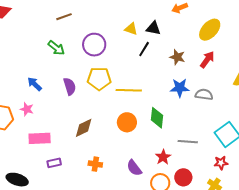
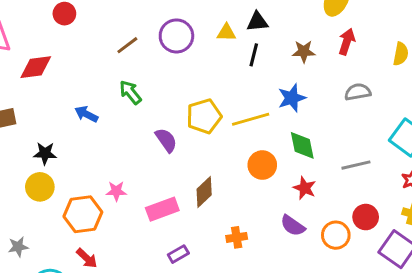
purple circle: (94, 45) -> (176, 36), moved
green arrow: (56, 48) -> (130, 92), turned -150
blue arrow: (35, 84) -> (86, 114), moved
blue star: (180, 88) -> (292, 98), moved
pink rectangle: (40, 138) -> (162, 209), moved
red star: (163, 157) -> (305, 188), moved

